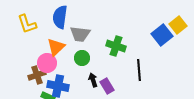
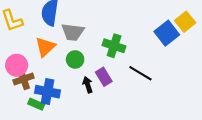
pink circle: (47, 63) -> (17, 65), moved
black line: (139, 70) -> (140, 73), turned -55
purple rectangle: (107, 86) -> (104, 77), moved

